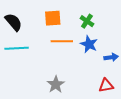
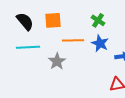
orange square: (53, 18) -> (53, 20), moved
gray star: (56, 84) -> (57, 61), moved

